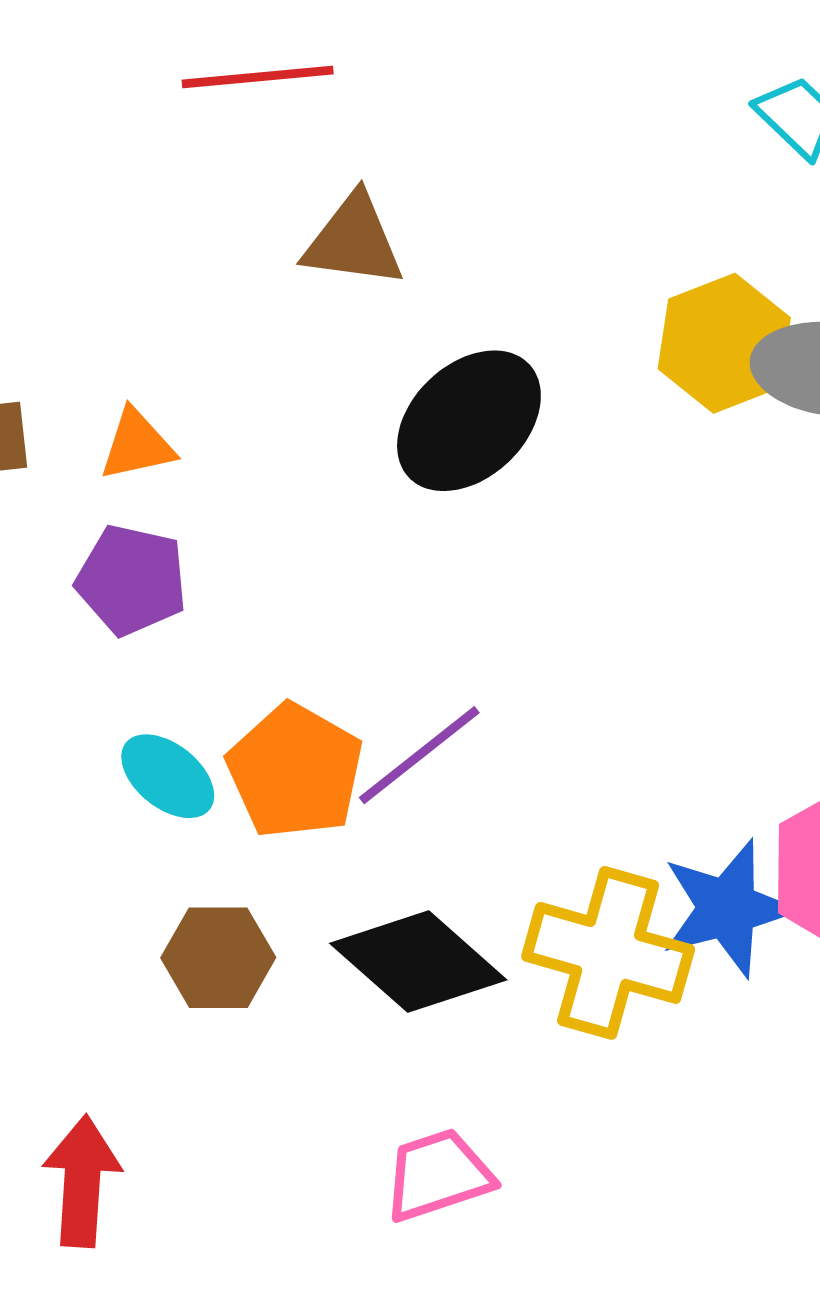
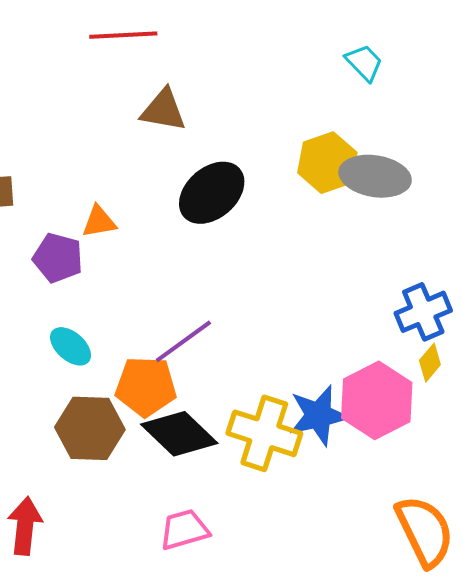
orange triangle: (137, 445) -> (99, 222), moved
orange pentagon: (295, 771) -> (146, 386), moved, turned -30
brown hexagon: (218, 958) -> (90, 428), size x1.4

